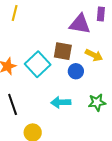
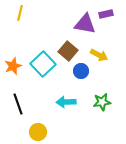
purple rectangle: (101, 14) -> (106, 14), turned 72
brown square: (63, 51) -> (68, 51), turned 30

